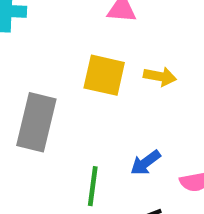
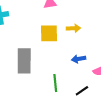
blue arrow: (146, 163) -> (79, 59), moved, turned 40

